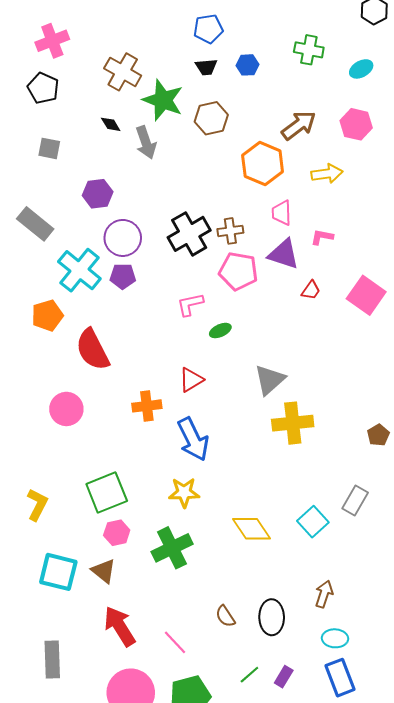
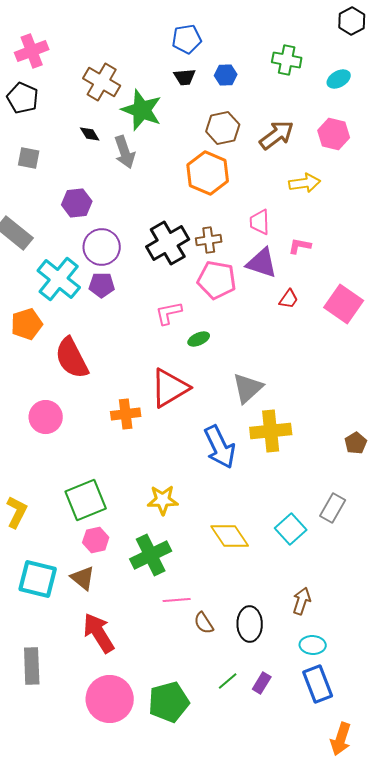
brown hexagon: (211, 118) -> (223, 128), moved
orange hexagon: (263, 164) -> (208, 173), moved
red triangle: (191, 380) -> (170, 388), size x1.6
blue arrow: (193, 439) -> (220, 447), moved
pink line: (175, 642) -> (177, 600), moved, turned -52

